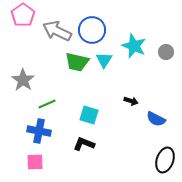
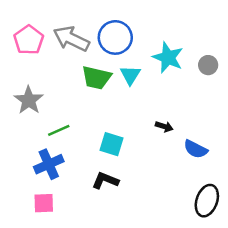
pink pentagon: (23, 15) -> (29, 40), moved
blue cross: (39, 131) -> (49, 164), turned -35

